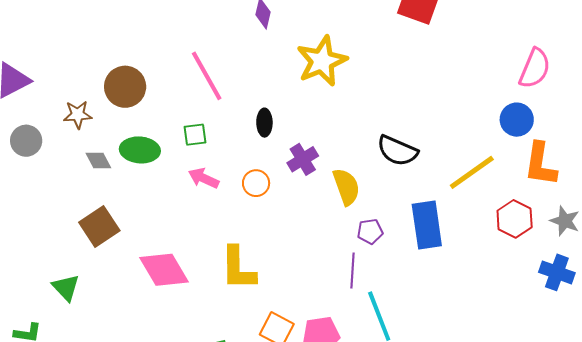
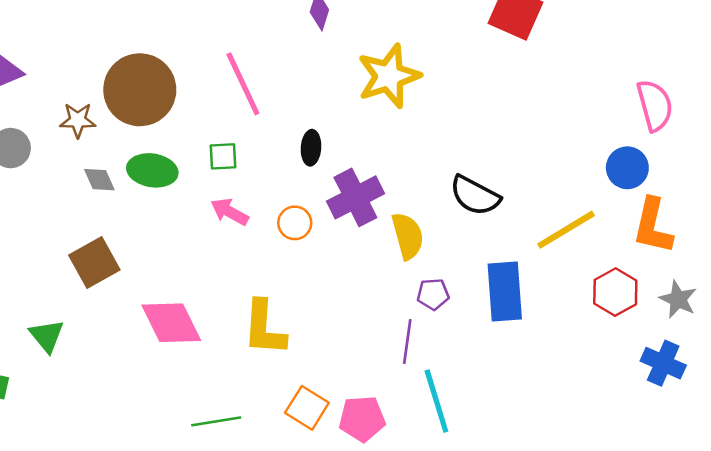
pink semicircle: (535, 68) -> (655, 105), turned -42
brown circle: (125, 87) -> (140, 90), size x1.4
purple cross: (303, 159) -> (355, 197), size x1.4

